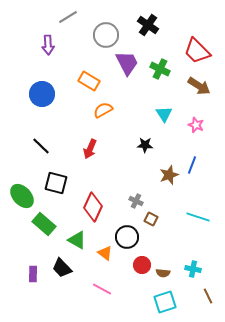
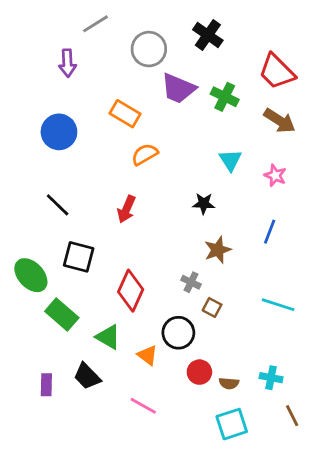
purple trapezoid: (127, 63) -> (178, 88), turned 140
brown star: (169, 175) -> (218, 250), moved

